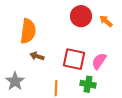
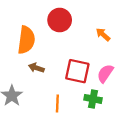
red circle: (81, 16) -> (60, 20), moved
orange arrow: (106, 21) -> (103, 34), moved

